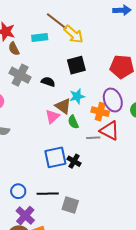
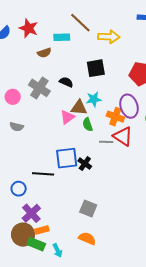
yellow arrow: (74, 34) -> (109, 37), moved, turned -45
brown semicircle: (14, 49) -> (44, 53), moved, turned -88
gray cross: (20, 75) -> (39, 88), moved
brown triangle: (63, 106) -> (79, 108), turned -36
blue circle: (18, 191) -> (19, 189), moved
black line: (48, 194) -> (43, 174), moved
gray square: (70, 205) -> (88, 208), moved

